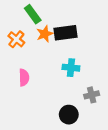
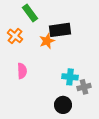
orange star: (45, 34) -> (47, 41), moved
cyan cross: (71, 68) -> (70, 77), moved

